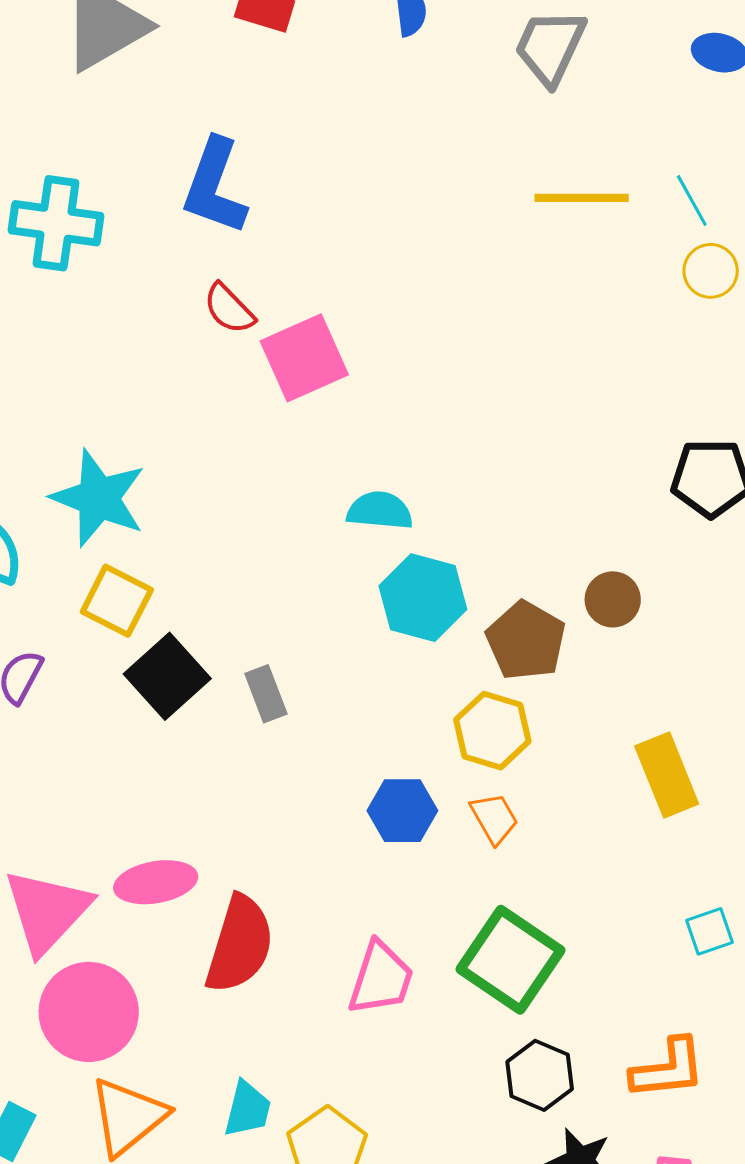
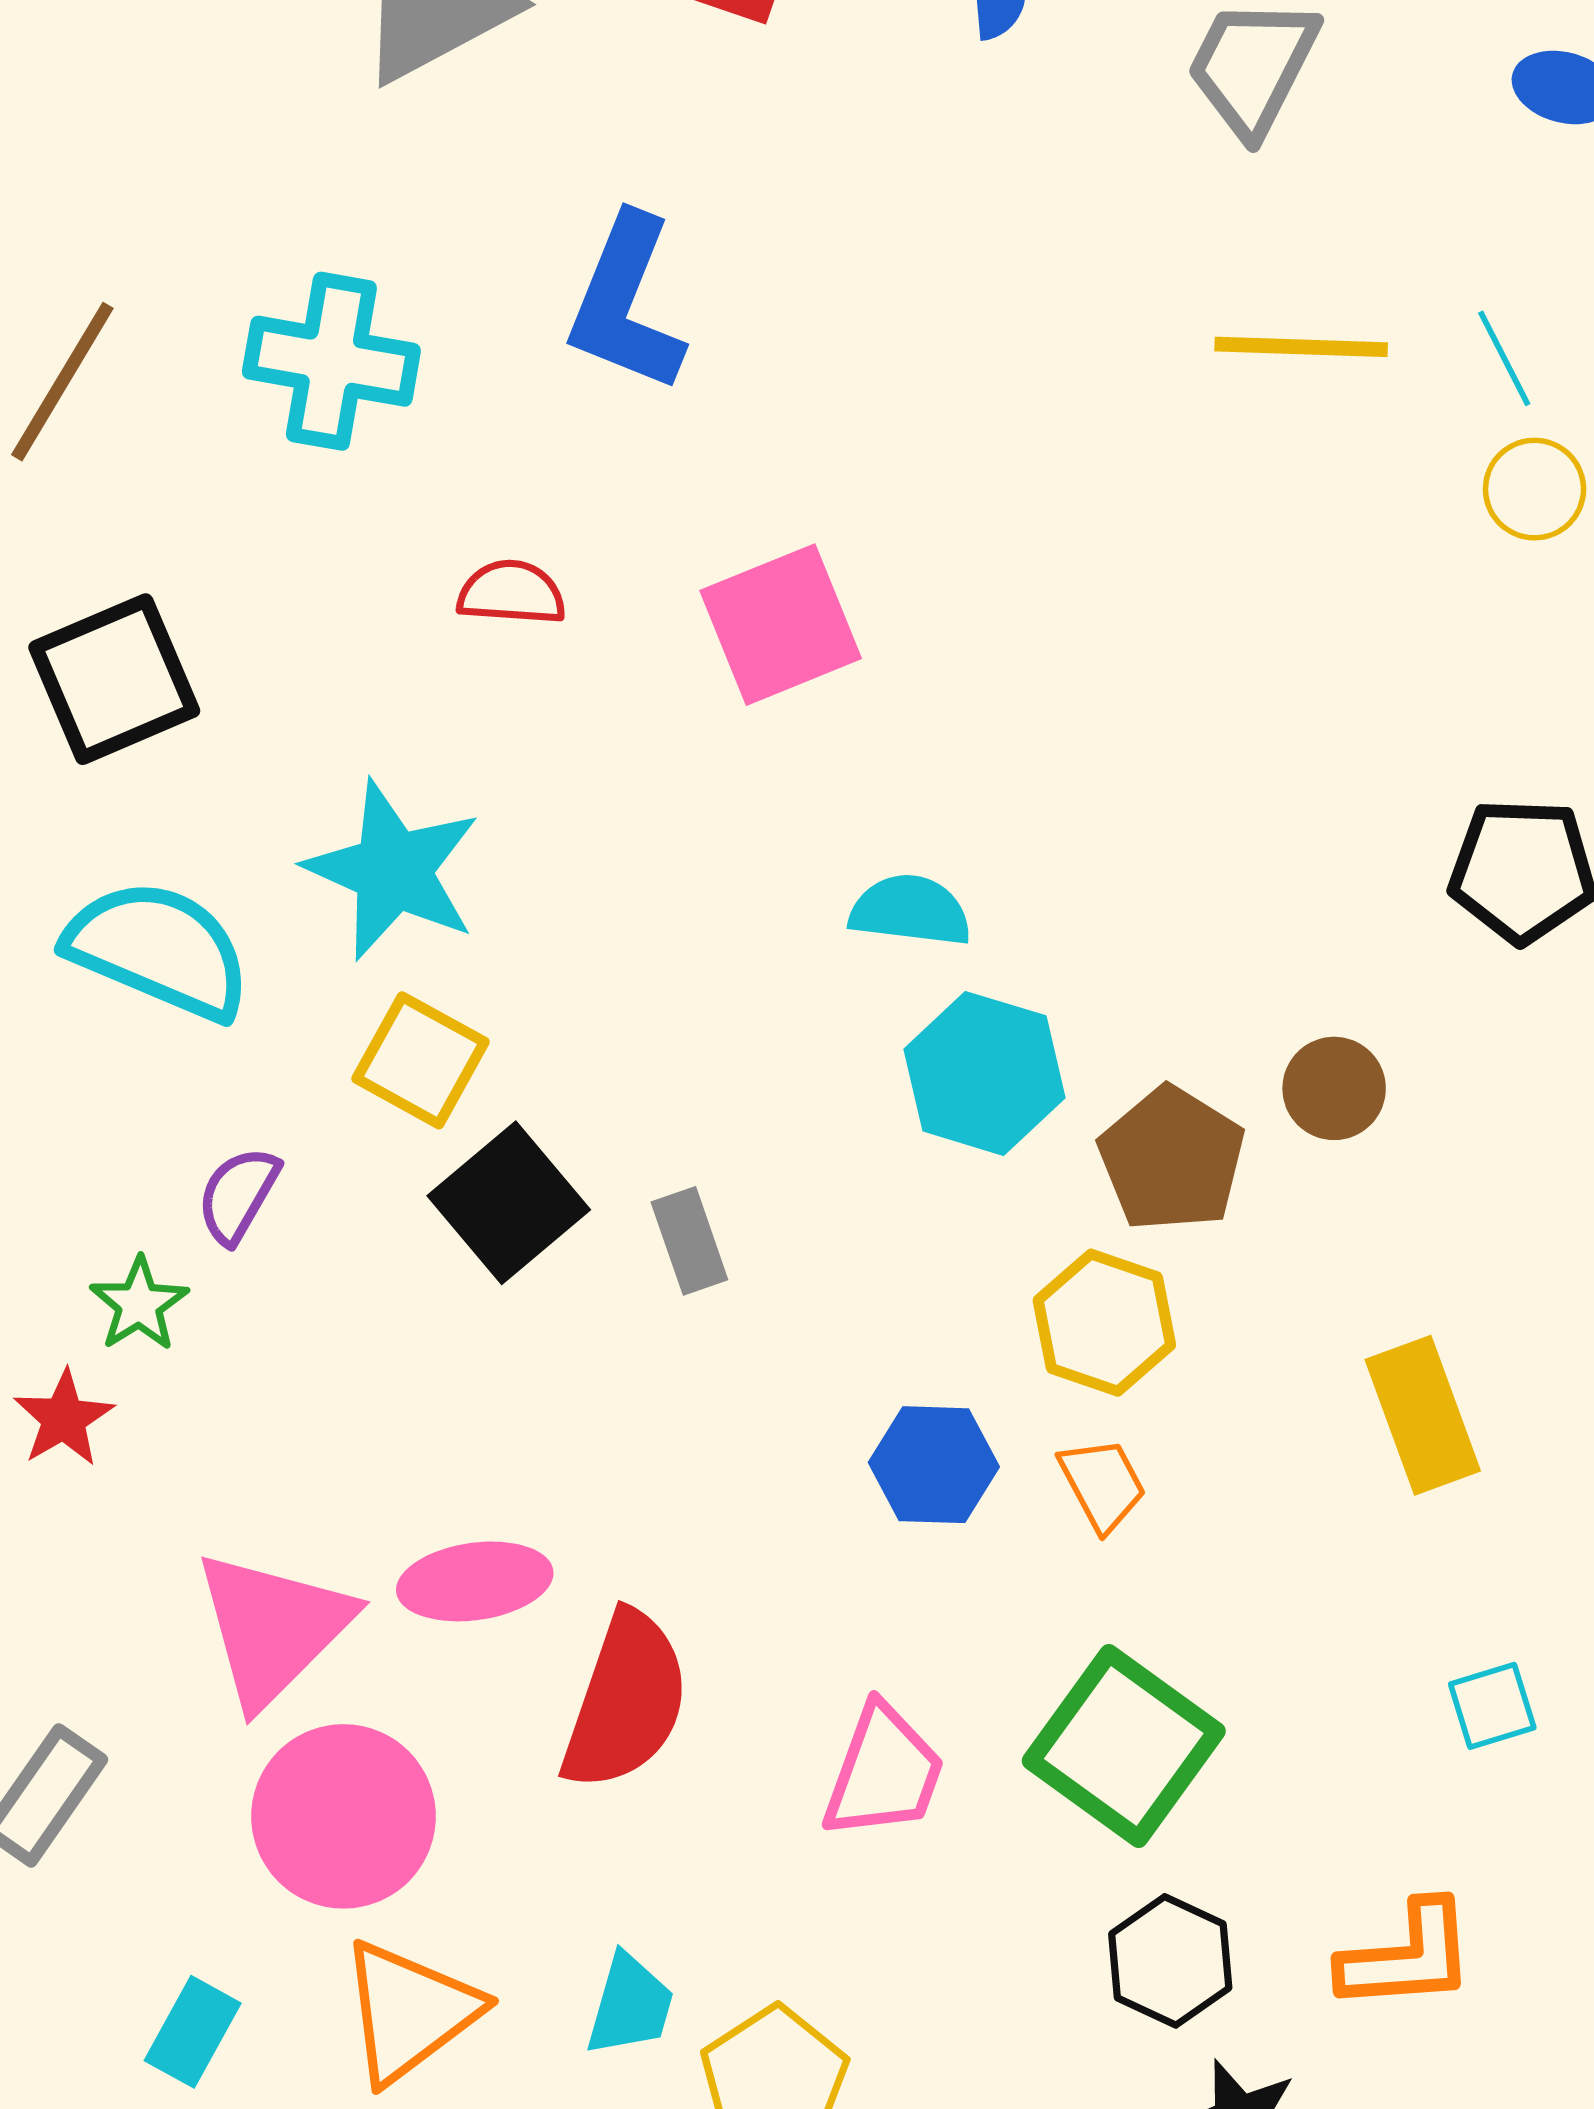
red semicircle: (229, 309) -> (511, 593), moved, turned 136

